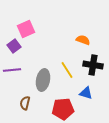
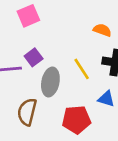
purple square: (14, 46) -> (34, 57), moved
brown semicircle: (25, 103) -> (27, 112), size x1.5

